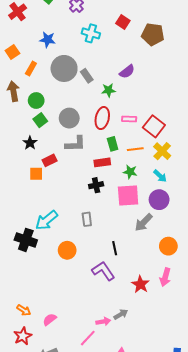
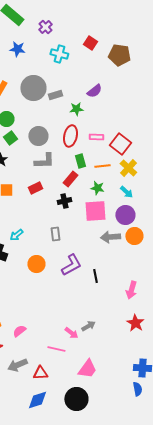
blue star: (48, 40) -> (17, 49), moved
gray rectangle: (87, 76) -> (55, 95), turned -72
red rectangle: (50, 160) -> (35, 188), moved
red rectangle: (102, 162) -> (70, 179), turned -42
cyan arrow: (46, 220) -> (16, 235), size x0.6
gray arrow: (144, 222) -> (110, 237), turned 42
orange circle: (168, 246) -> (134, 236), moved
black line: (115, 248) -> (95, 276), moved
purple L-shape: (103, 271) -> (71, 265), moved, turned 95
red star: (140, 284) -> (135, 323), moved
pink arrow: (103, 322) -> (71, 333), turned 48
pink line: (88, 338) -> (56, 349), turned 60

